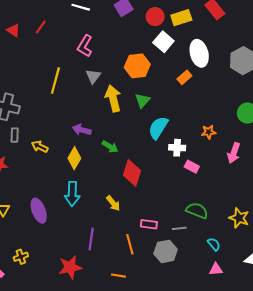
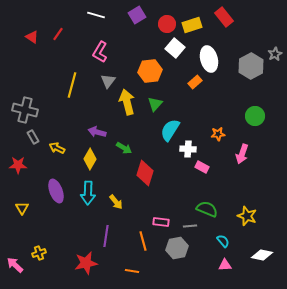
gray rectangle: (15, 135) -> (33, 137), turned -32
yellow arrow: (113, 203) -> (116, 202), moved
purple ellipse: (39, 211) -> (56, 191), moved

